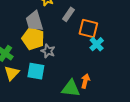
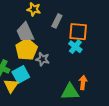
yellow pentagon: (33, 39) -> (26, 49), turned 30
cyan cross: (97, 44) -> (75, 47), moved
cyan square: (36, 71) -> (21, 75), moved, turned -30

